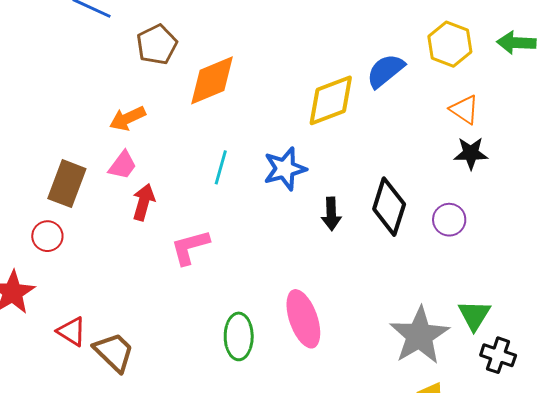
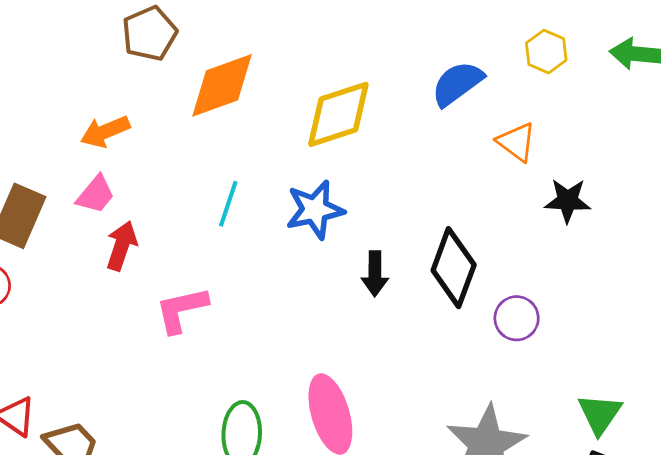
yellow hexagon: (450, 44) -> (546, 52), size x0.7
yellow diamond: (331, 100) -> (338, 114), moved
orange triangle: (464, 110) -> (517, 142), moved
purple circle: (449, 220) -> (517, 318), moved
green triangle: (474, 315) -> (600, 414), moved

